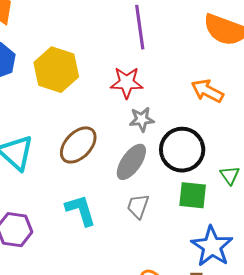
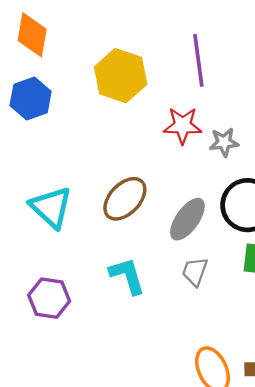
yellow hexagon: (56, 70) -> (121, 76), moved
gray star: (142, 119) -> (224, 142), moved

